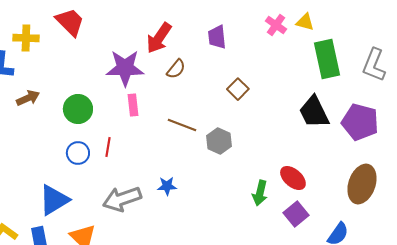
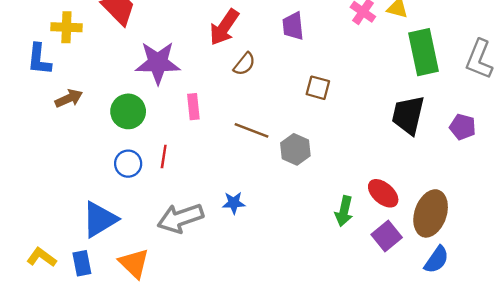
purple star: (125, 68) -> (158, 63), moved
brown square: (238, 89) -> (318, 88), turned -30
black trapezoid: (314, 112) -> (408, 115), turned 39
purple pentagon: (360, 122) -> (463, 127), size x0.6
brown ellipse: (362, 184) -> (431, 213), moved

